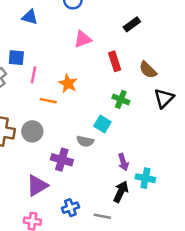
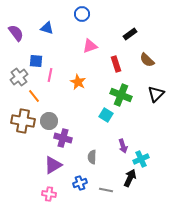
brown semicircle: (148, 70) -> (147, 60), moved
green cross: (121, 99) -> (121, 95), size x1.5
orange line: (48, 101) -> (34, 96), moved, turned 40
gray semicircle: (85, 141) -> (92, 157), moved, turned 80
purple cross: (62, 160) -> (63, 138), moved
cyan cross: (145, 178) -> (141, 159), turned -35
black arrow: (121, 192) -> (130, 178), moved

